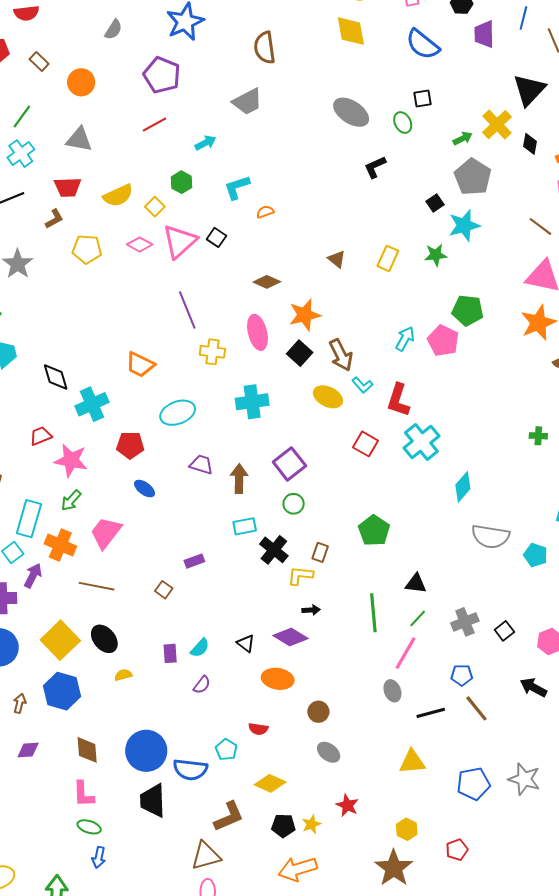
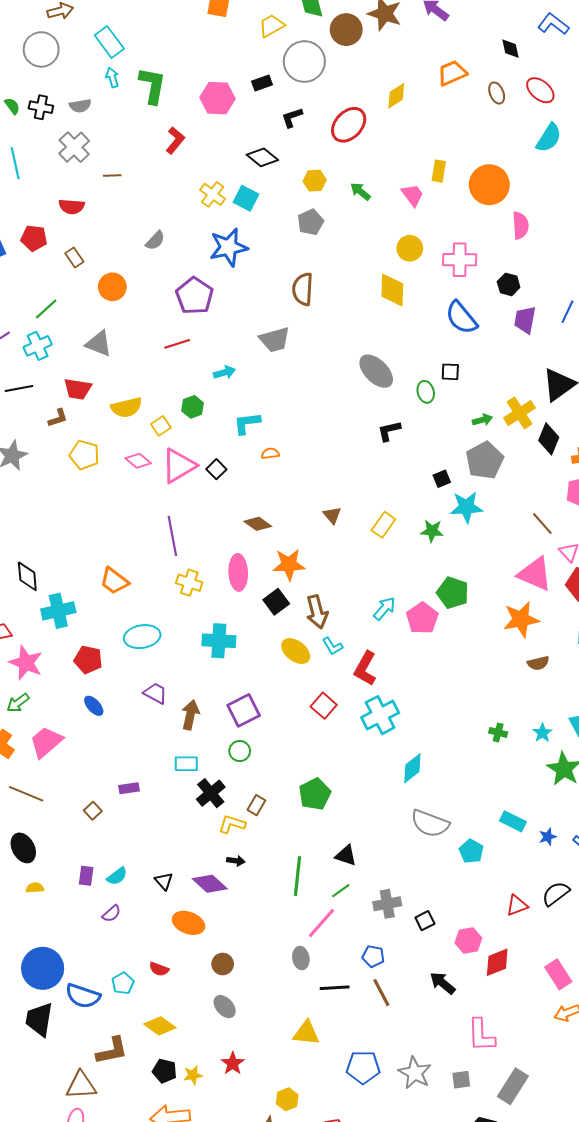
black diamond: (530, 144) -> (549, 439), size x1.4

